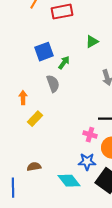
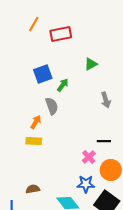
orange arrow: (23, 98) -> (36, 122), moved, turned 32
yellow rectangle: (35, 119) -> (34, 141), turned 49
pink cross: (90, 135) -> (89, 157), turned 32

